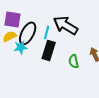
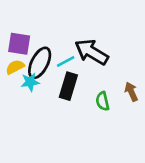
cyan line: (47, 32) -> (66, 62), turned 48

